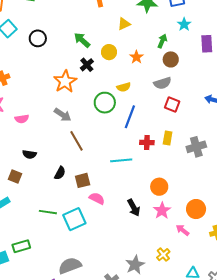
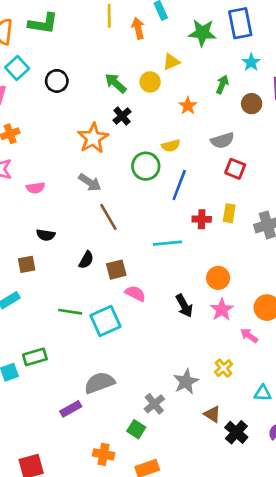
yellow circle: (109, 52) -> (150, 82), moved
brown circle: (171, 59) -> (252, 104), moved
brown square: (15, 176) -> (27, 264), turned -32

